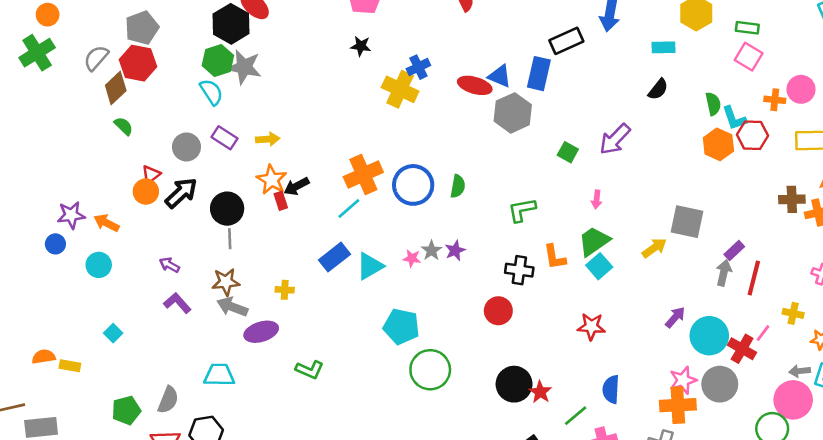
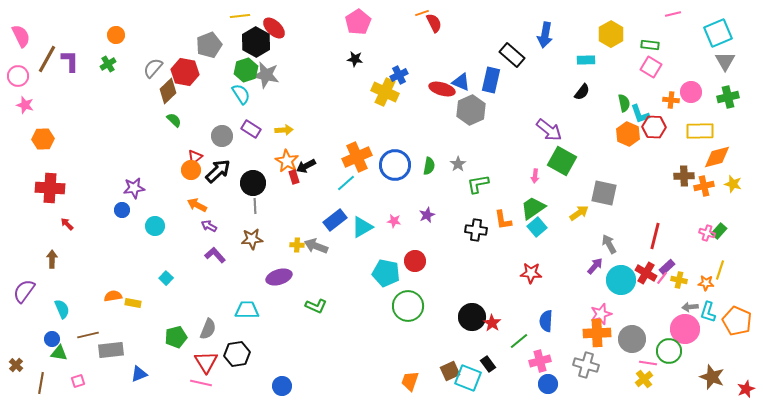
gray pentagon: (142, 28) -> (209, 45), moved
black rectangle: (566, 41) -> (512, 55), turned 65
green cross: (37, 53) -> (108, 64), size x0.6
purple arrow: (615, 139) -> (549, 130), turned -96
green square: (568, 152) -> (562, 161), moved, size x1.8
orange arrow: (107, 223) -> (197, 205), moved
gray star: (431, 250) -> (458, 164), moved
purple rectangle: (734, 250) -> (667, 267), moved
gray arrow: (724, 273) -> (609, 244), moved, turned -42
gray arrow: (232, 307) -> (316, 246), moved
red circle: (498, 311) -> (415, 261), moved
yellow cross: (793, 313) -> (679, 280), moved
red cross: (742, 349) -> (646, 273), moved
gray circle: (720, 384) -> (632, 339), moved

